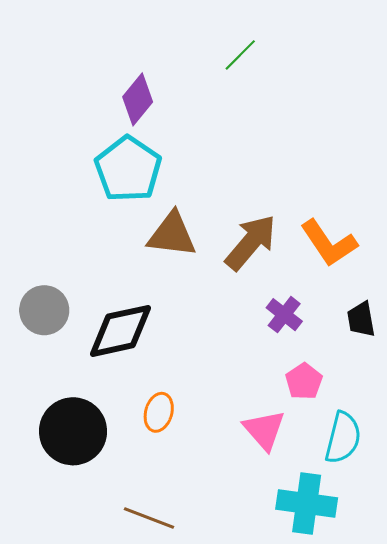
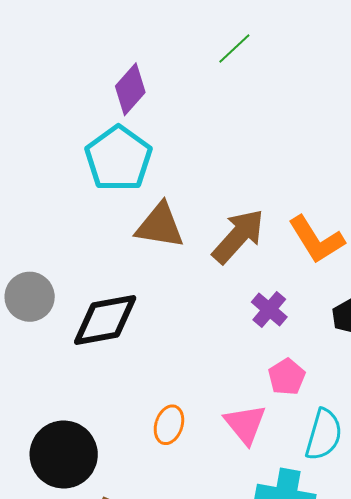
orange ellipse: (159, 412) -> (169, 425), moved
black circle: (73, 431) -> (64, 454), moved

